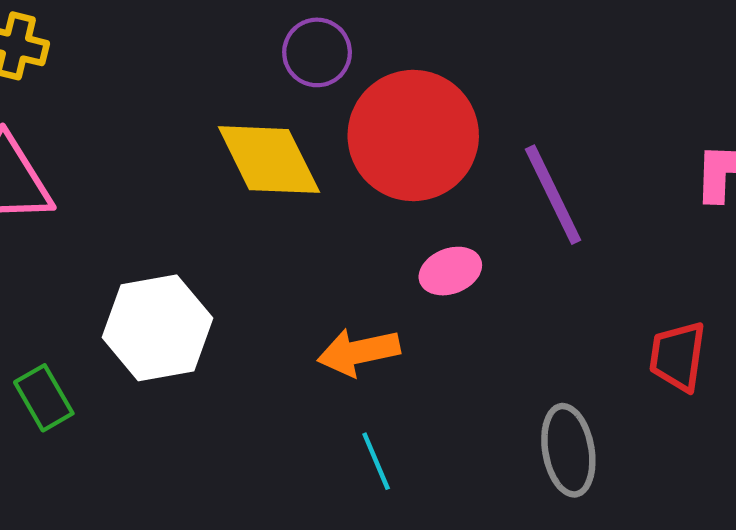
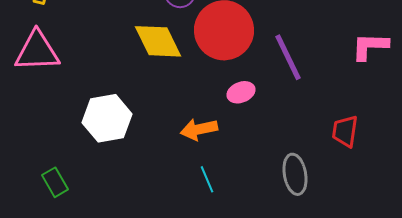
green rectangle: (44, 398) -> (55, 182), moved

